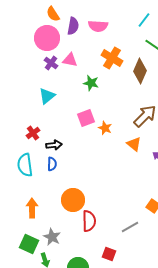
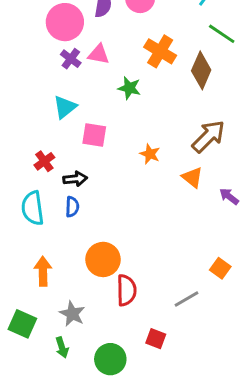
pink square: (86, 118) -> (94, 135), moved, turned 30
green square: (29, 244) -> (22, 324), moved

